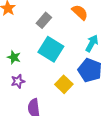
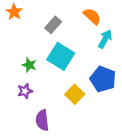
cyan arrow: (92, 43) -> (105, 39), moved
green star: (14, 57) -> (29, 65), moved

